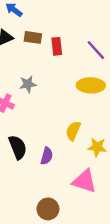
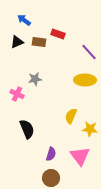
red rectangle: (57, 46) -> (58, 34), moved, turned -64
purple semicircle: (47, 156) -> (51, 154), moved
pink triangle: (85, 181) -> (80, 156), turned 35

